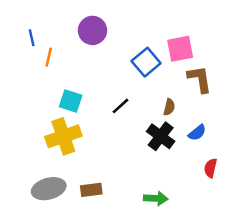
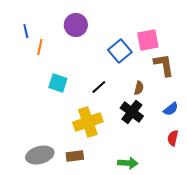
blue semicircle: (197, 133) -> (171, 109), moved
yellow cross: (63, 136) -> (88, 122), moved

